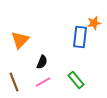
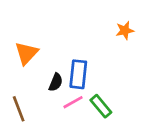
blue rectangle: (80, 37) -> (78, 74), moved
pink line: (43, 82) -> (73, 102), moved

